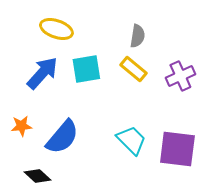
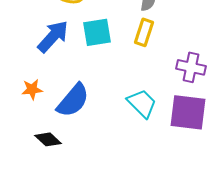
yellow rectangle: (133, 69) -> (144, 32), turned 68
purple cross: (180, 76) -> (191, 67), moved, turned 36

